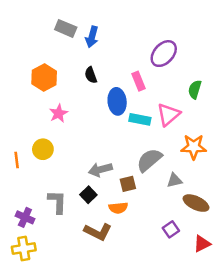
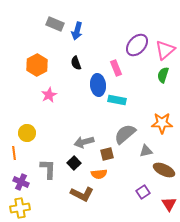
pink triangle: (168, 115) -> (165, 50), moved
yellow circle: (43, 149) -> (27, 133), moved
orange line: (17, 160) -> (14, 153), moved
red triangle: (202, 244) -> (169, 204), turned -35

